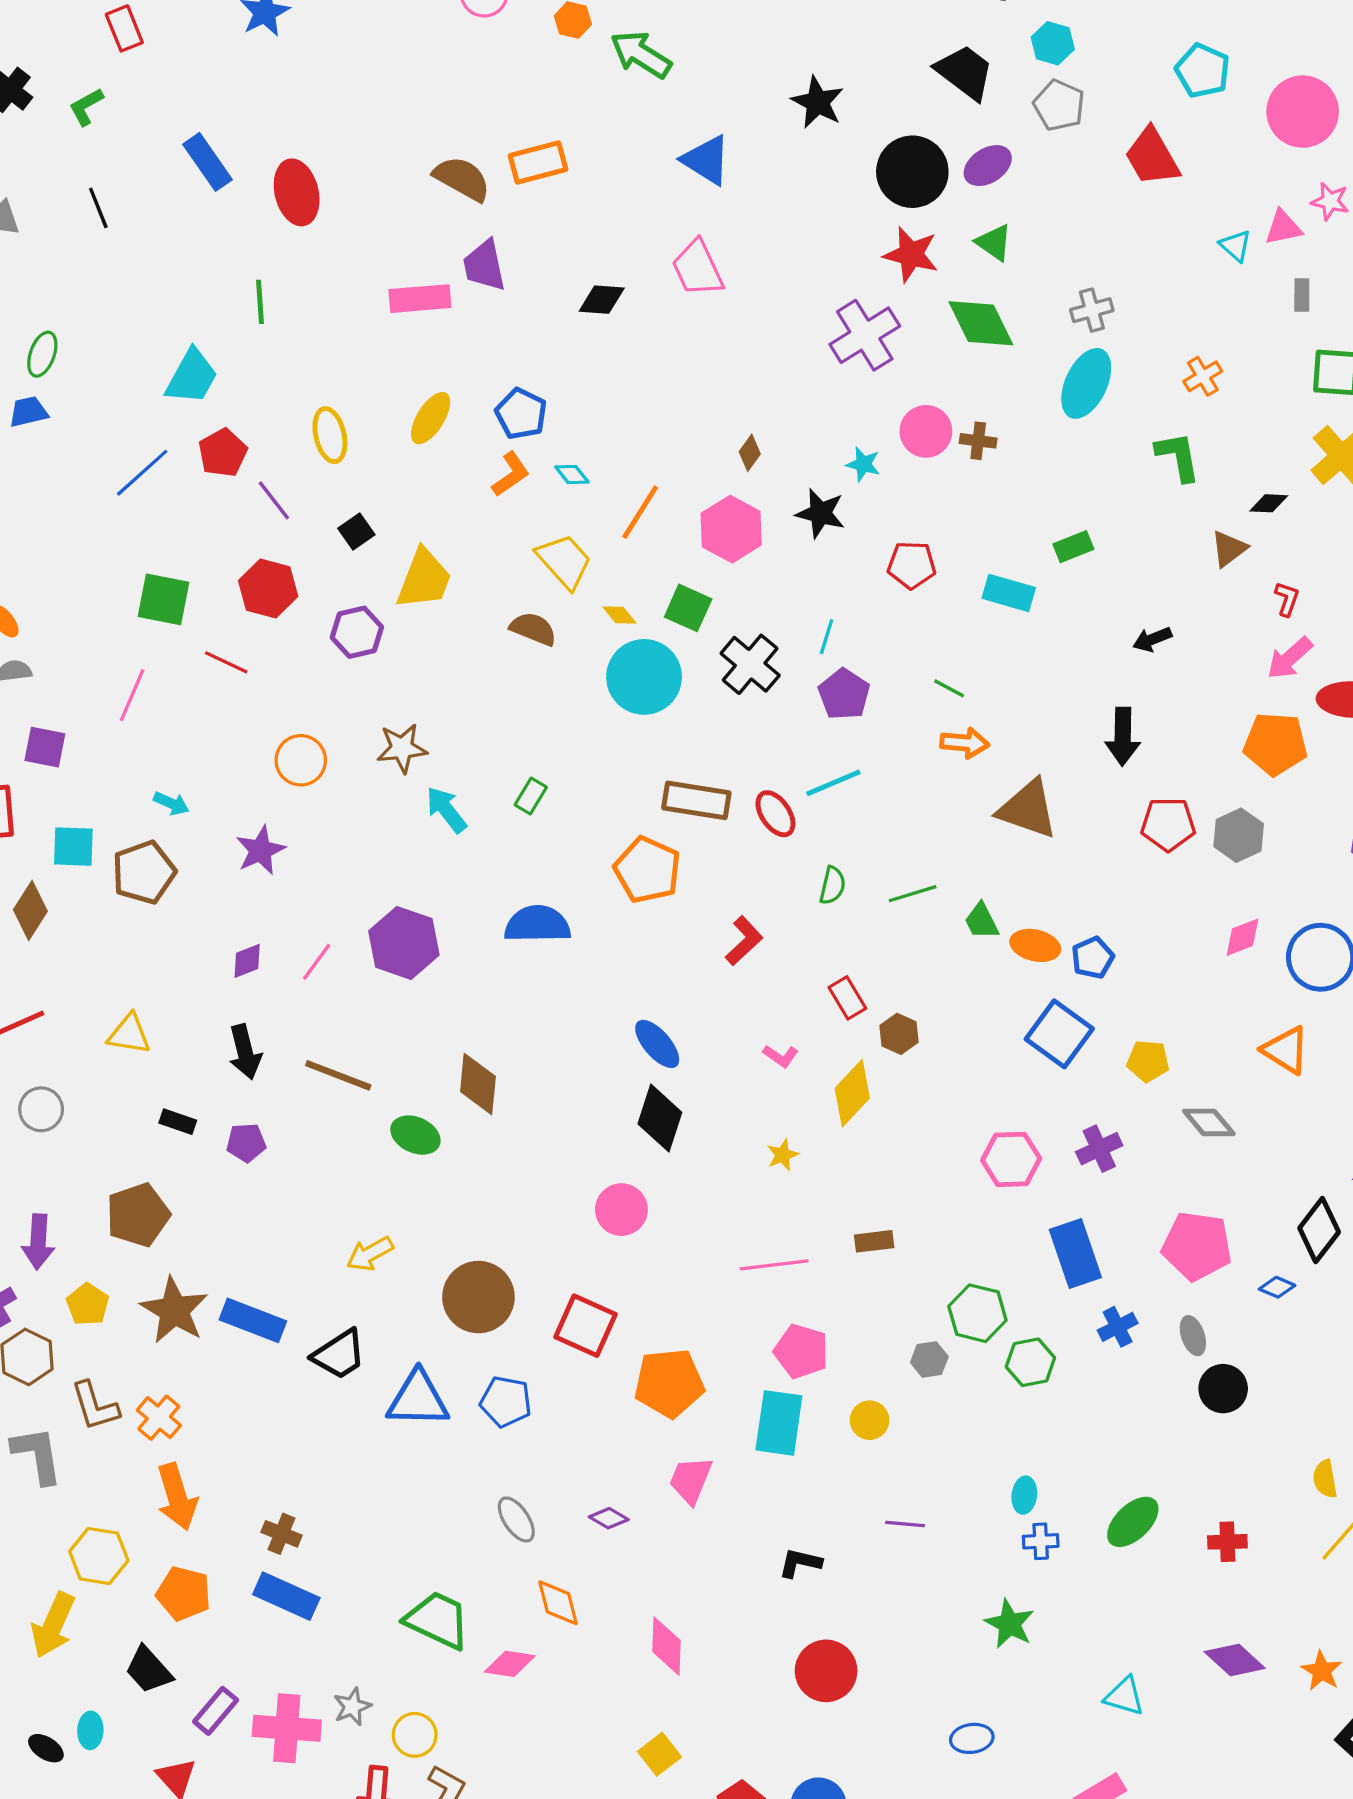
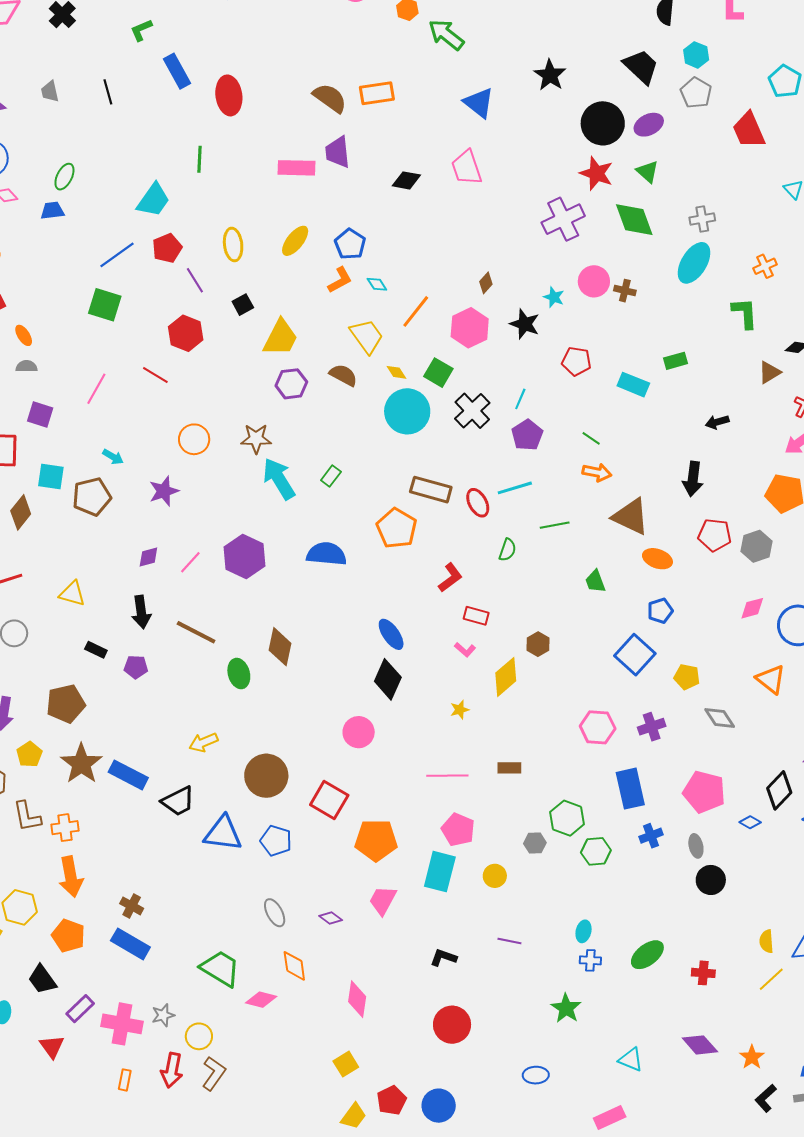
green L-shape: (86, 107) -> (141, 30), moved
green square: (164, 599) -> (105, 305), moved
purple hexagon: (357, 632) -> (291, 384), moved
cyan arrow: (446, 810) -> (279, 479), size x1.4
green line: (913, 894) -> (555, 525), moved
orange ellipse: (1035, 945) -> (657, 559), moved
red rectangle: (847, 998) -> (476, 616), moved, turned -50
green ellipse: (415, 1135) -> (239, 674), turned 44
orange cross: (159, 1418) -> (65, 828), turned 36

